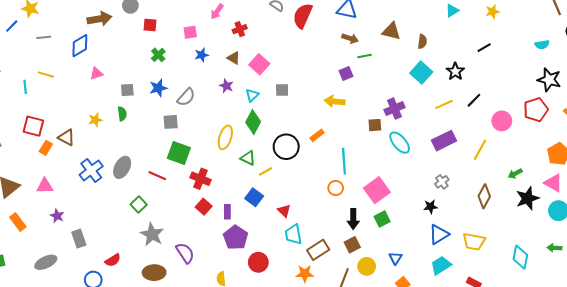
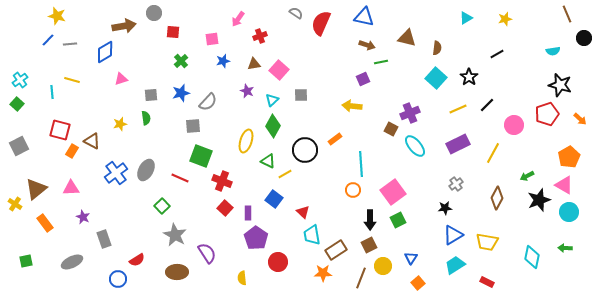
blue line: (12, 26) -> (48, 40), moved
brown triangle: (234, 58) -> (254, 64), turned -40
brown square: (375, 125) -> (391, 129), turned 32

